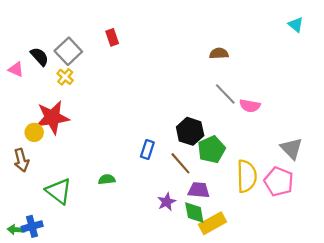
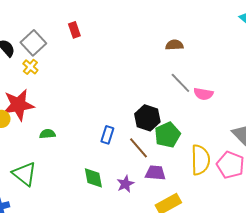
green semicircle: (107, 179) -> (47, 134), moved
green diamond: (194, 212) -> (93, 178), moved

